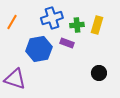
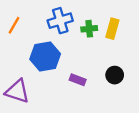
purple rectangle: (67, 43) -> (78, 80), moved
black circle: (99, 73) -> (115, 75), moved

